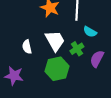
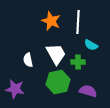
green cross: (77, 49) -> (78, 62), turned 32
purple semicircle: (97, 59) -> (88, 91), moved, turned 78

